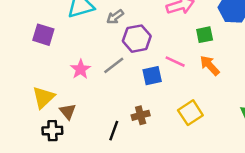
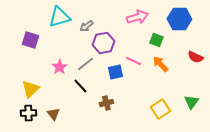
green square: (205, 35) -> (156, 40), turned 32
brown triangle: (68, 111) -> (53, 114), moved
yellow square: (190, 113) -> (160, 109), moved
black cross: (52, 131) -> (28, 113), moved
black line: (114, 131) -> (80, 86), moved, turned -63

